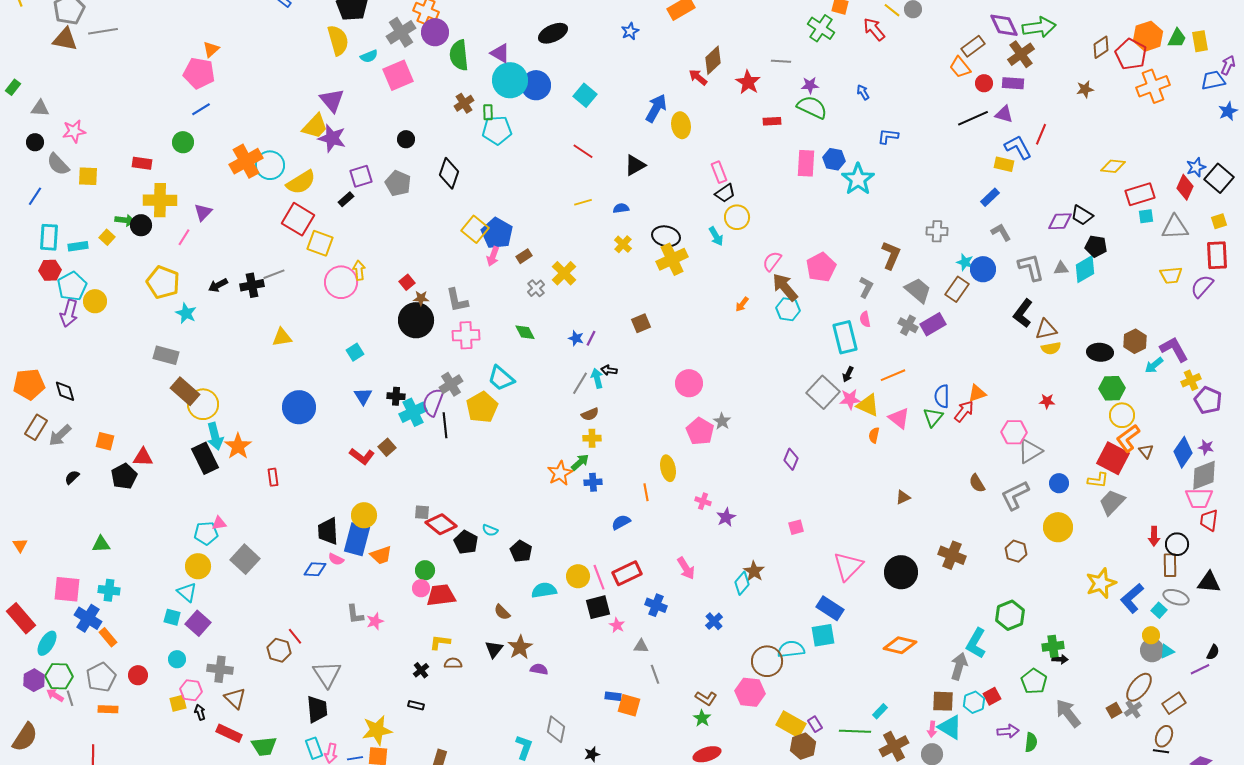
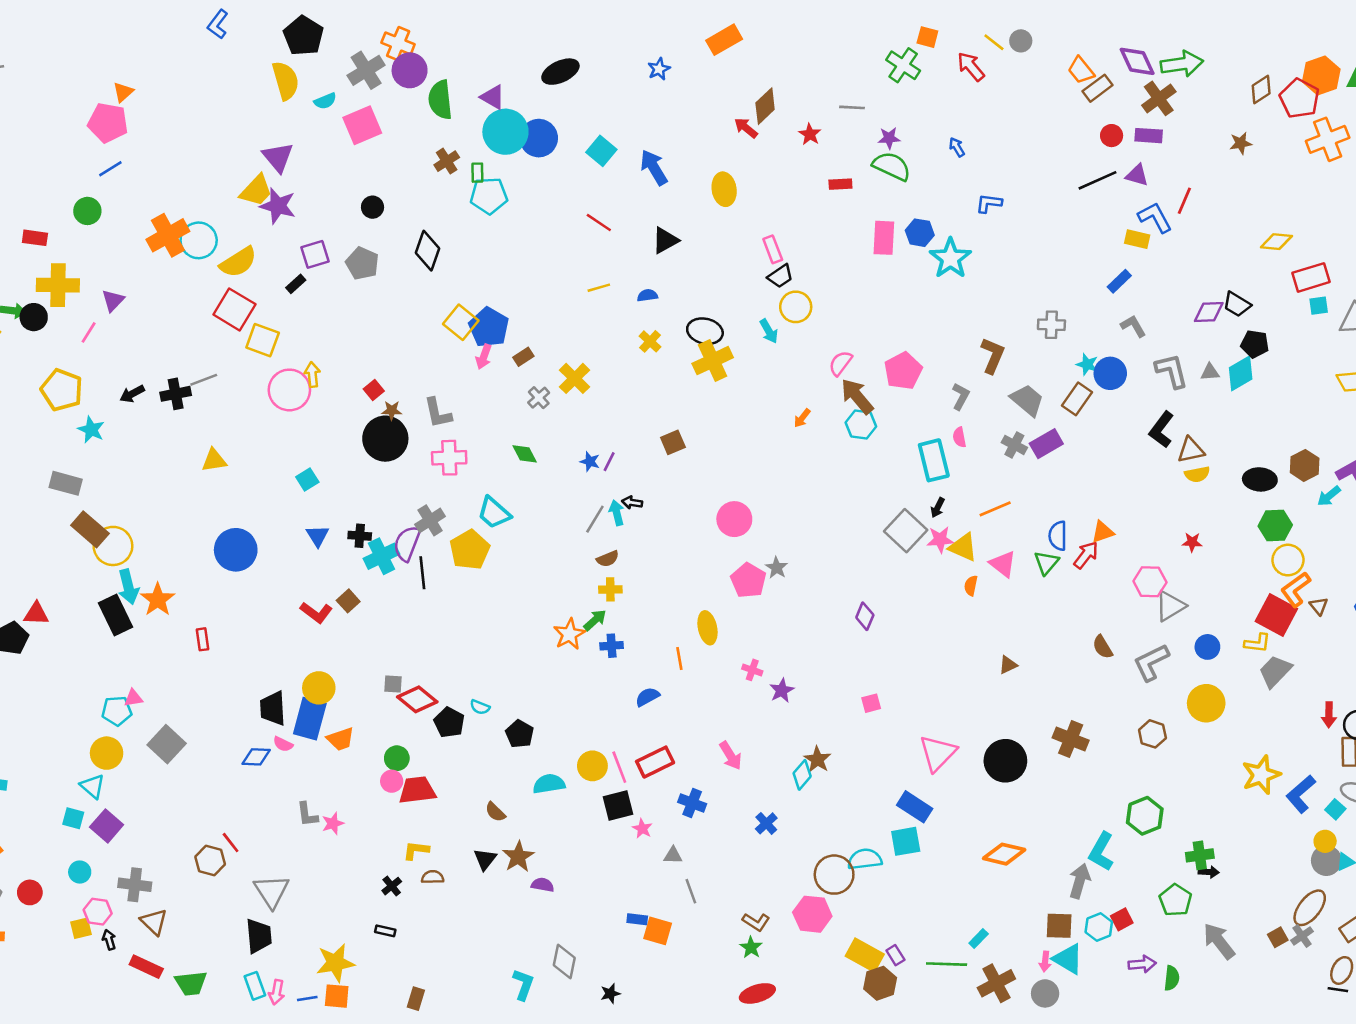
orange trapezoid: (960, 67) -> (1081, 70), moved
red star: (748, 82) -> (810, 134), size x0.7
blue arrow: (656, 108) -> (654, 167), moved, turned -60

